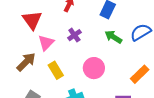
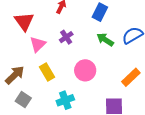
brown arrow: (26, 62) -> (15, 75), moved

